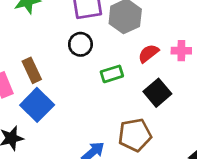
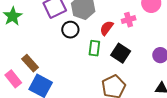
black circle: (80, 44) -> (70, 30), moved
green rectangle: (112, 74) -> (94, 48), moved, turned -49

